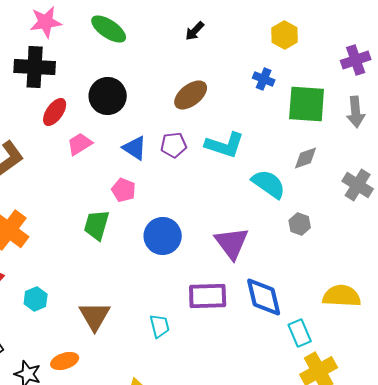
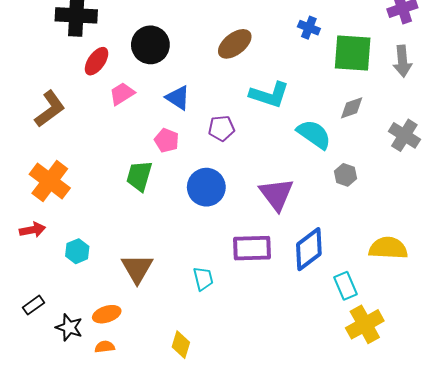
purple pentagon: (174, 145) -> (222, 128), moved
blue diamond: (264, 297) -> (309, 249), turned 66

